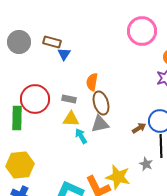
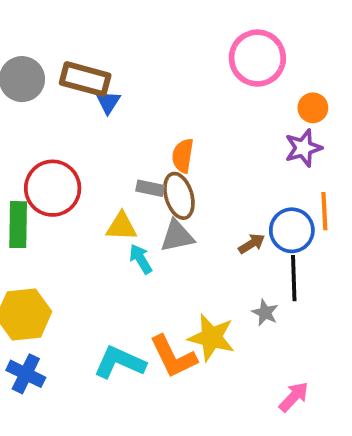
brown rectangle: (52, 42) -> (85, 79), size x1.4
orange semicircle: (92, 82) -> (183, 156), moved
gray rectangle: (69, 99) -> (150, 188), moved

